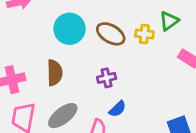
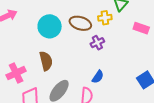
purple cross: (107, 78) -> (97, 43), moved

